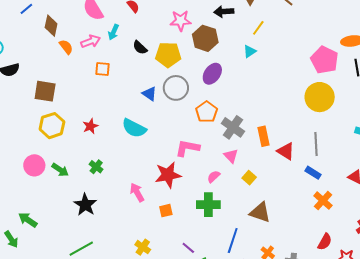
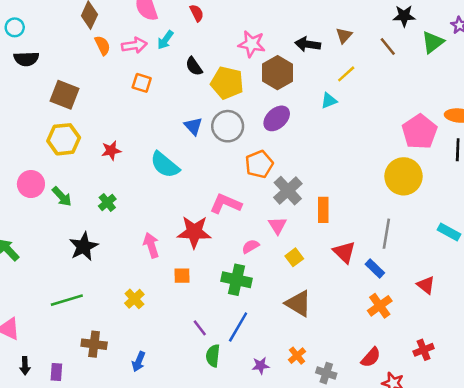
red triangle: (286, 151) -> (344, 252), moved
blue line: (233, 241) -> (238, 327), moved
yellow cross: (143, 247) -> (134, 299), moved

